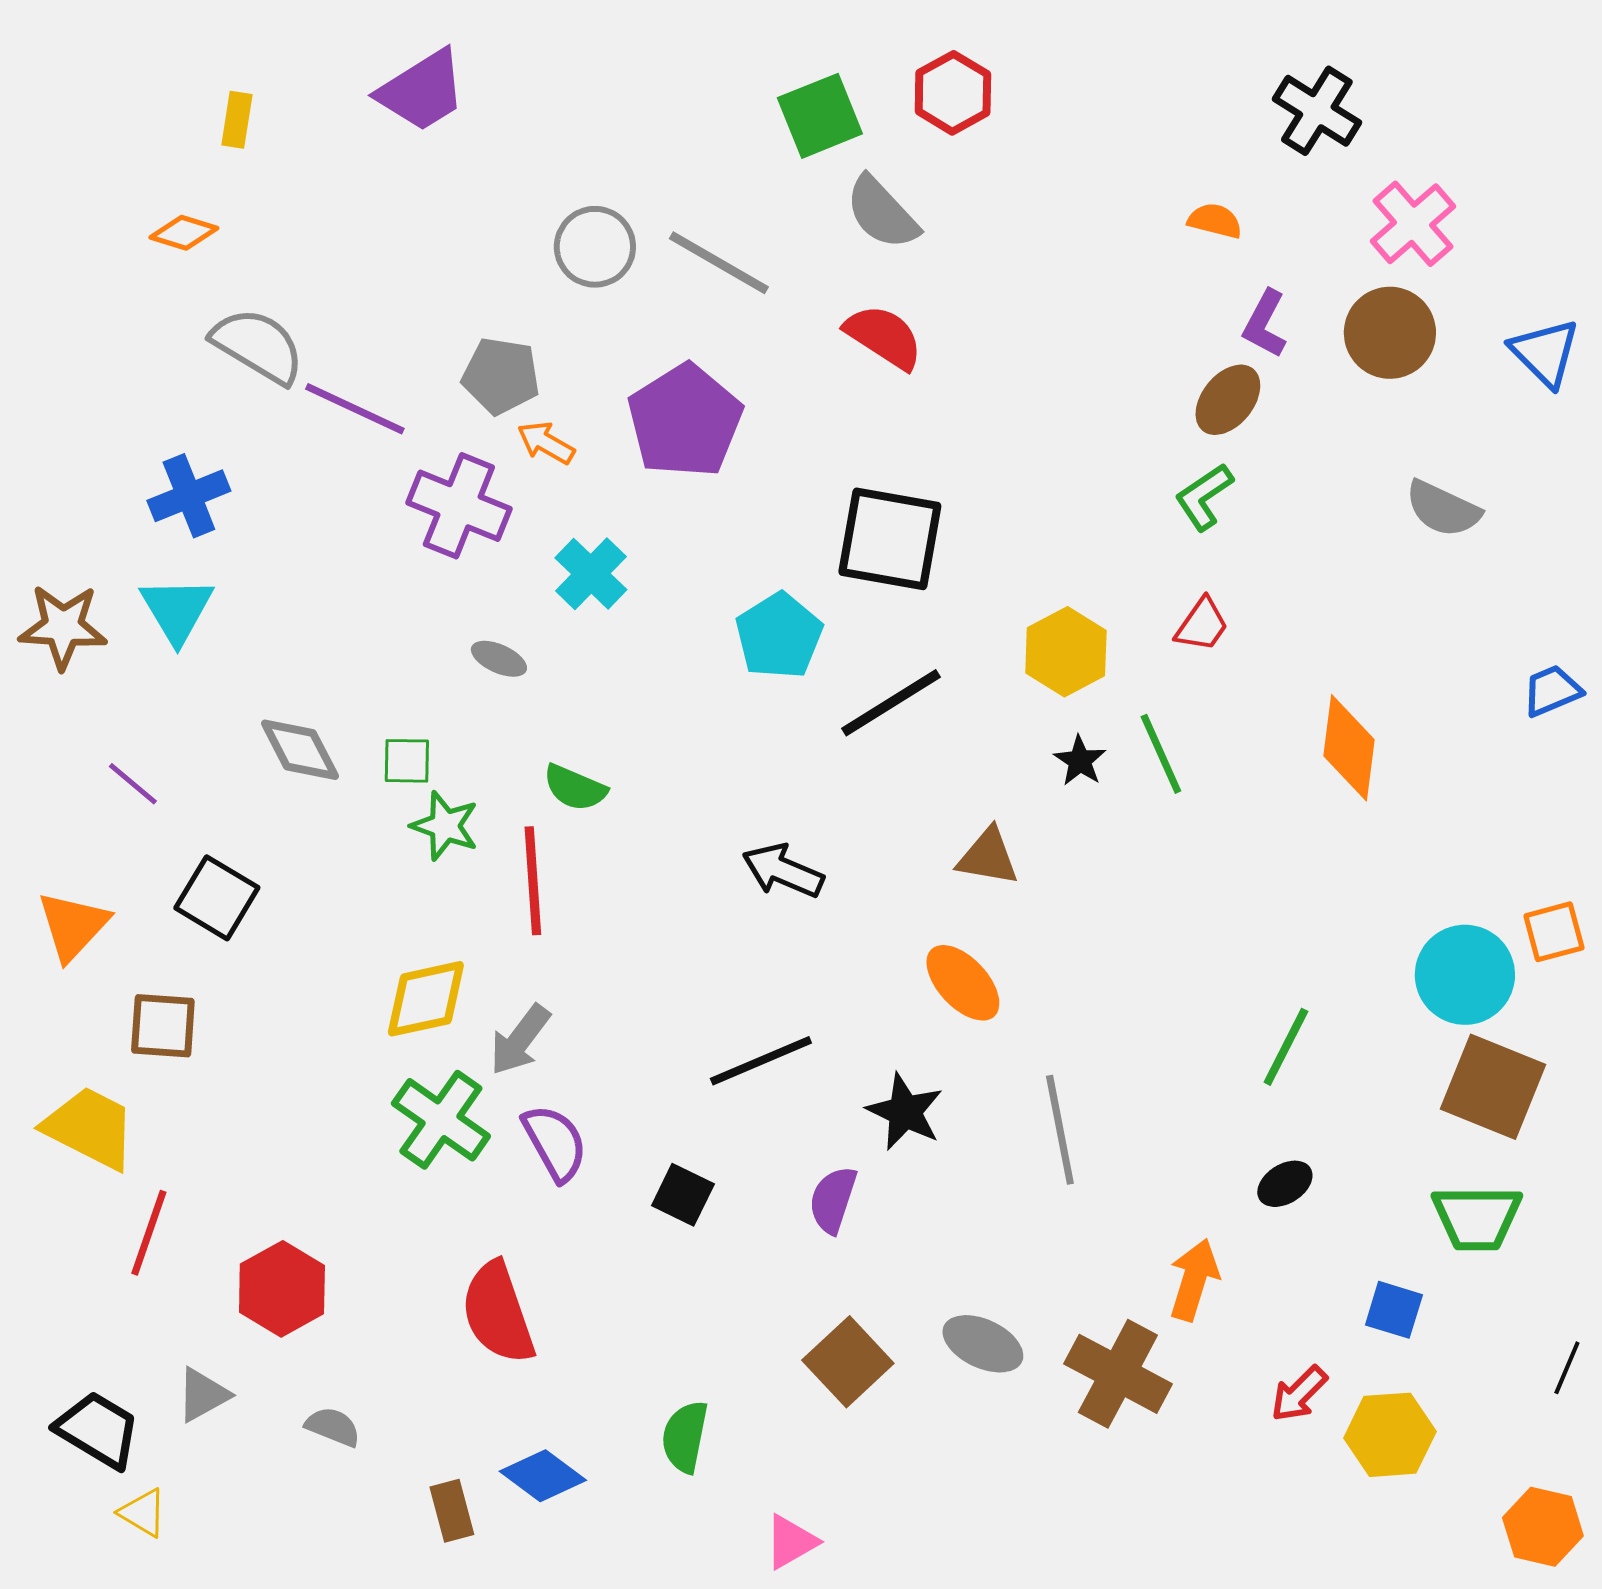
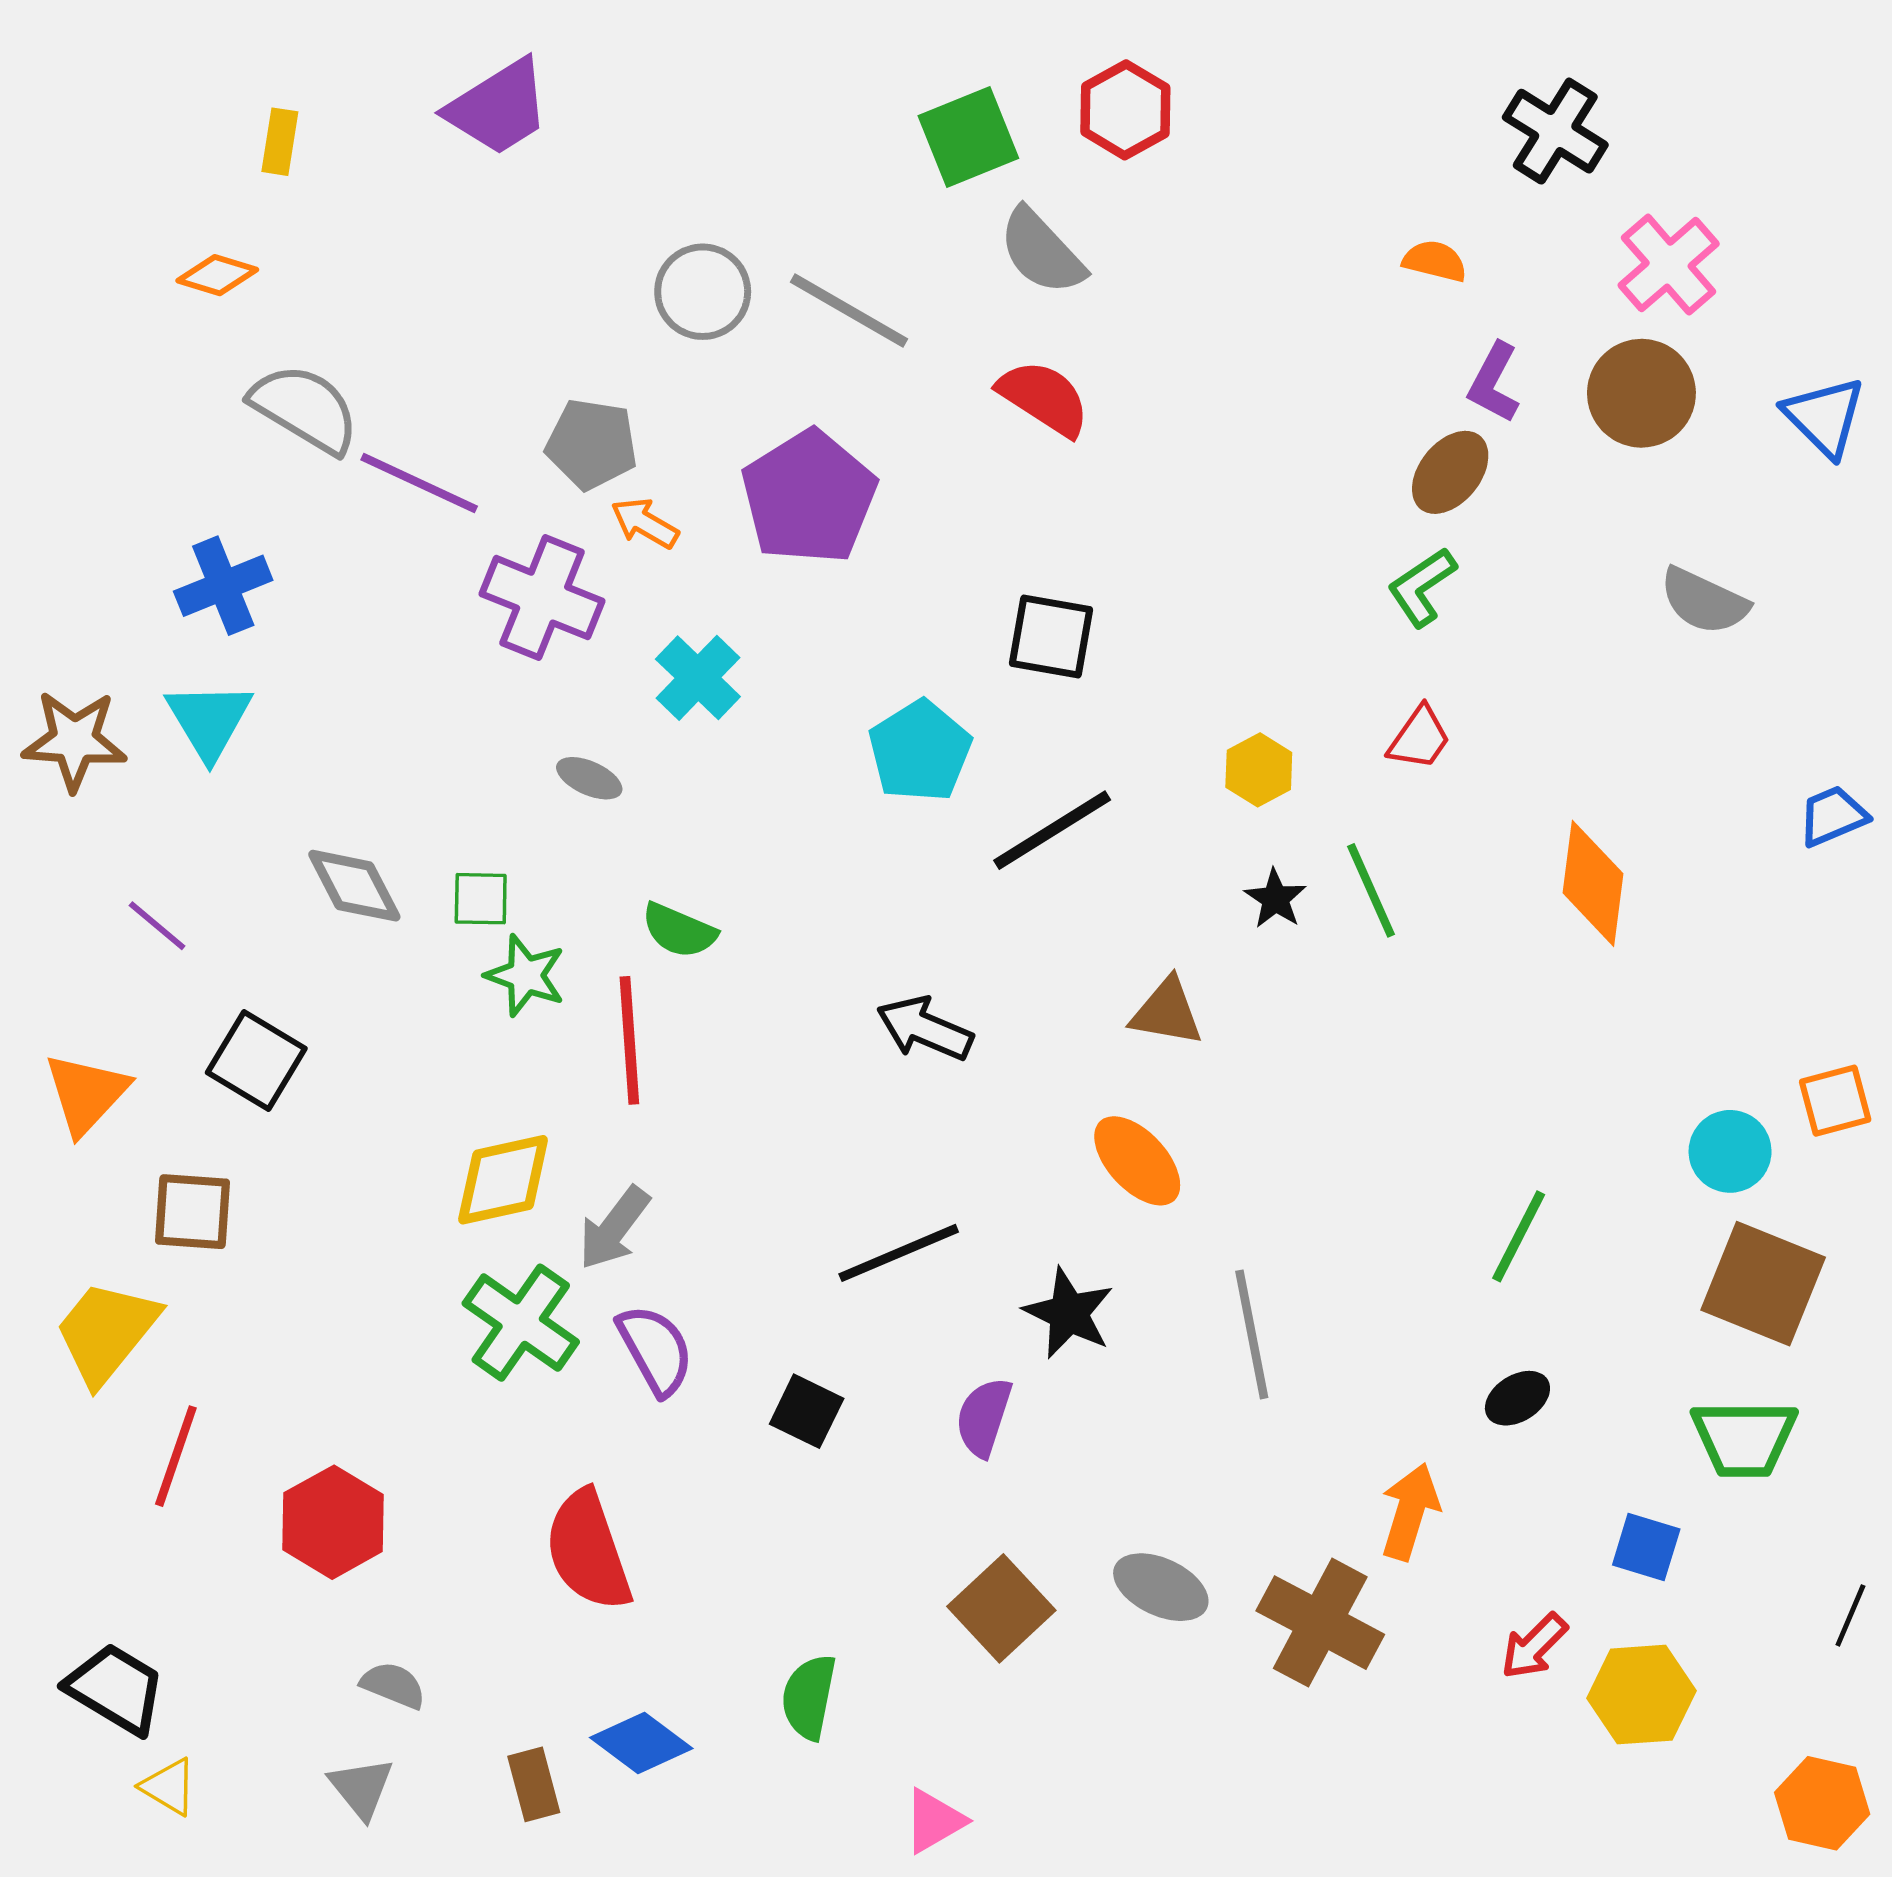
black square: (890, 539) -> (1051, 637), size x0.7
yellow hexagon: (1066, 652) -> (1259, 770), size x0.7
cyan circle: (1465, 975) -> (1730, 1151), size x0.7
yellow trapezoid: (90, 1128) -> (106, 1332), turned -78
gray triangle: (203, 1395) -> (361, 1788), moved, turned -40

